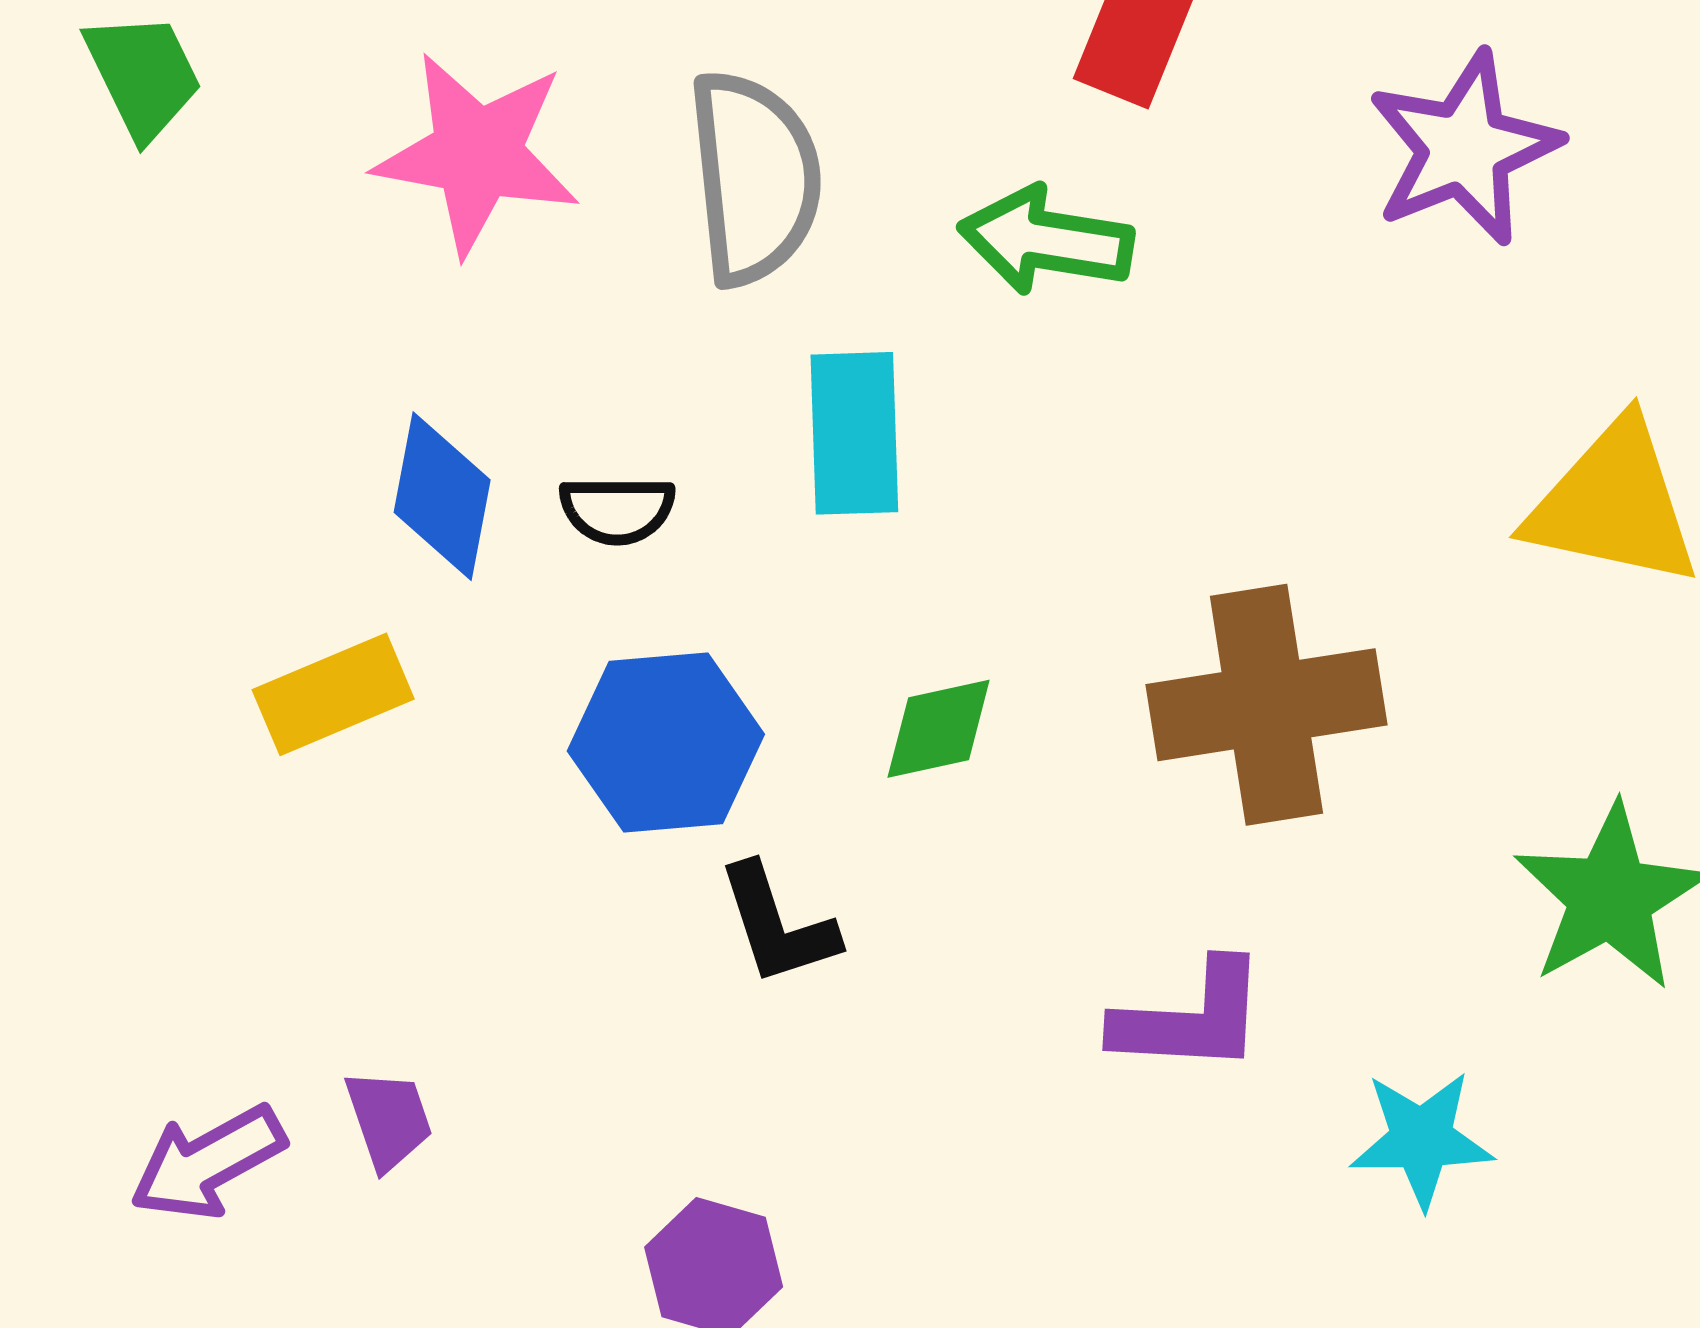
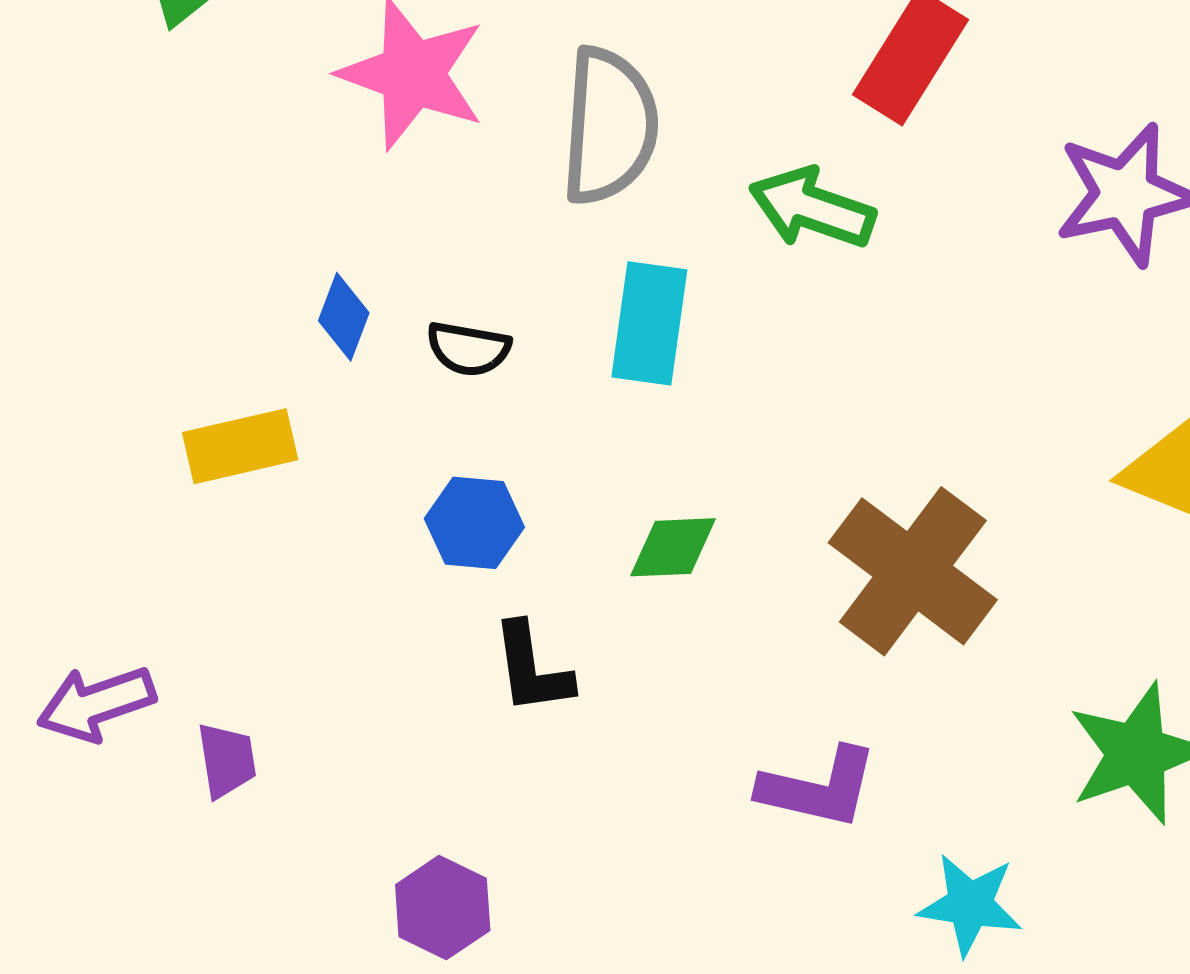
blue diamond: (442, 496) -> (344, 317), size x0.7
brown cross: (1266, 705) -> (913, 571), turned 36
blue hexagon: (666, 743) -> (474, 523), size x0.7
purple arrow: (208, 1162) -> (96, 704), moved

